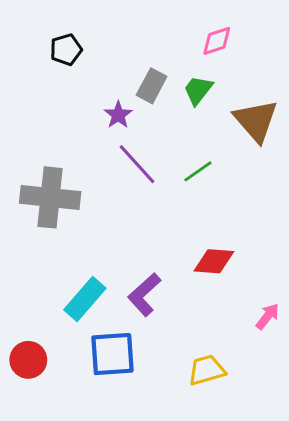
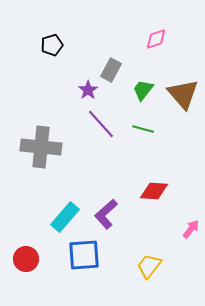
green trapezoid: (198, 90) -> (143, 90), moved
green line: (198, 171) -> (143, 129), turned 50
yellow trapezoid: (207, 370) -> (149, 266), turned -36

